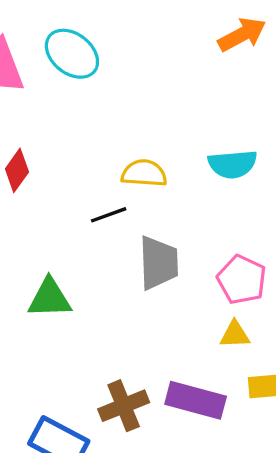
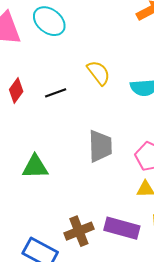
yellow semicircle: (144, 173) -> (99, 73), moved, turned 48
black line: (109, 215) -> (56, 93), moved

